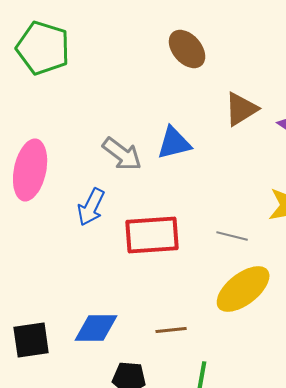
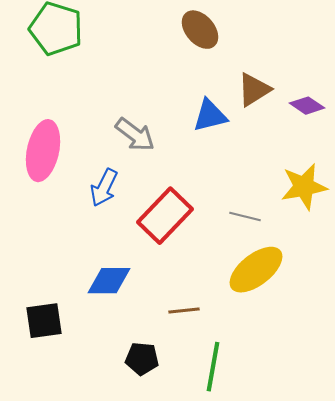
blue triangle: (174, 143) -> (210, 116), moved
red rectangle: (152, 235) -> (165, 216), turned -42
blue diamond: (96, 328) -> (109, 281), moved

